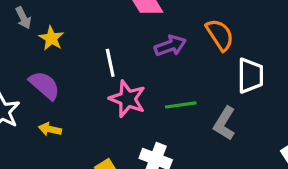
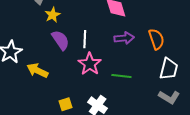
purple semicircle: (45, 85) -> (60, 40), moved
gray L-shape: (224, 123) -> (169, 97), moved, turned -105
yellow arrow: (50, 129) -> (37, 70), size x1.5

